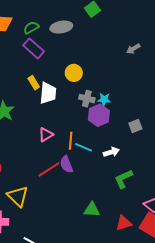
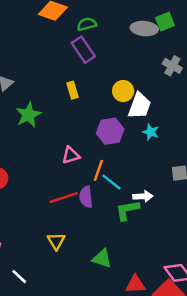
gray ellipse: (61, 27) -> (144, 29), moved
white trapezoid: (48, 93) -> (140, 106), moved
gray cross: (87, 99) -> (172, 66), moved
purple hexagon: (99, 115) -> (110, 131), moved
green L-shape: (123, 179) -> (127, 210), moved
yellow triangle: (18, 196) -> (56, 241), moved, size x0.7

